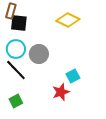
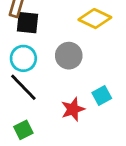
gray circle: (39, 54) -> (69, 56), moved
red star: (61, 92) -> (73, 109), moved

